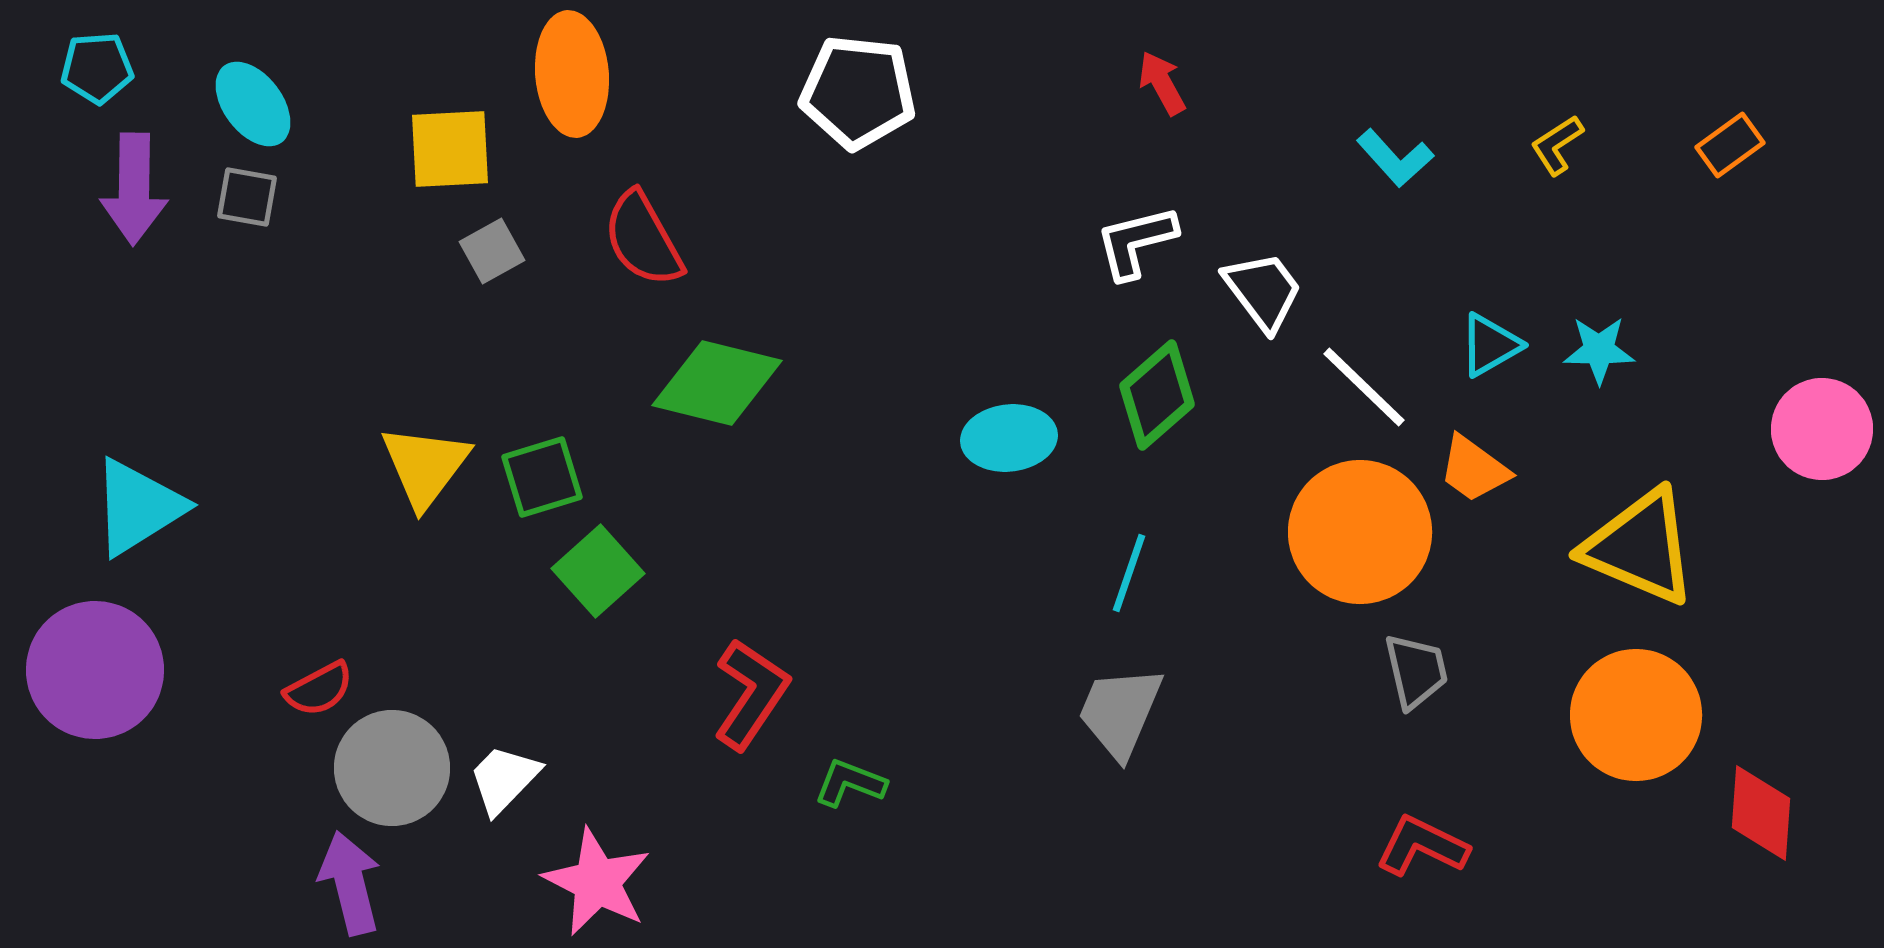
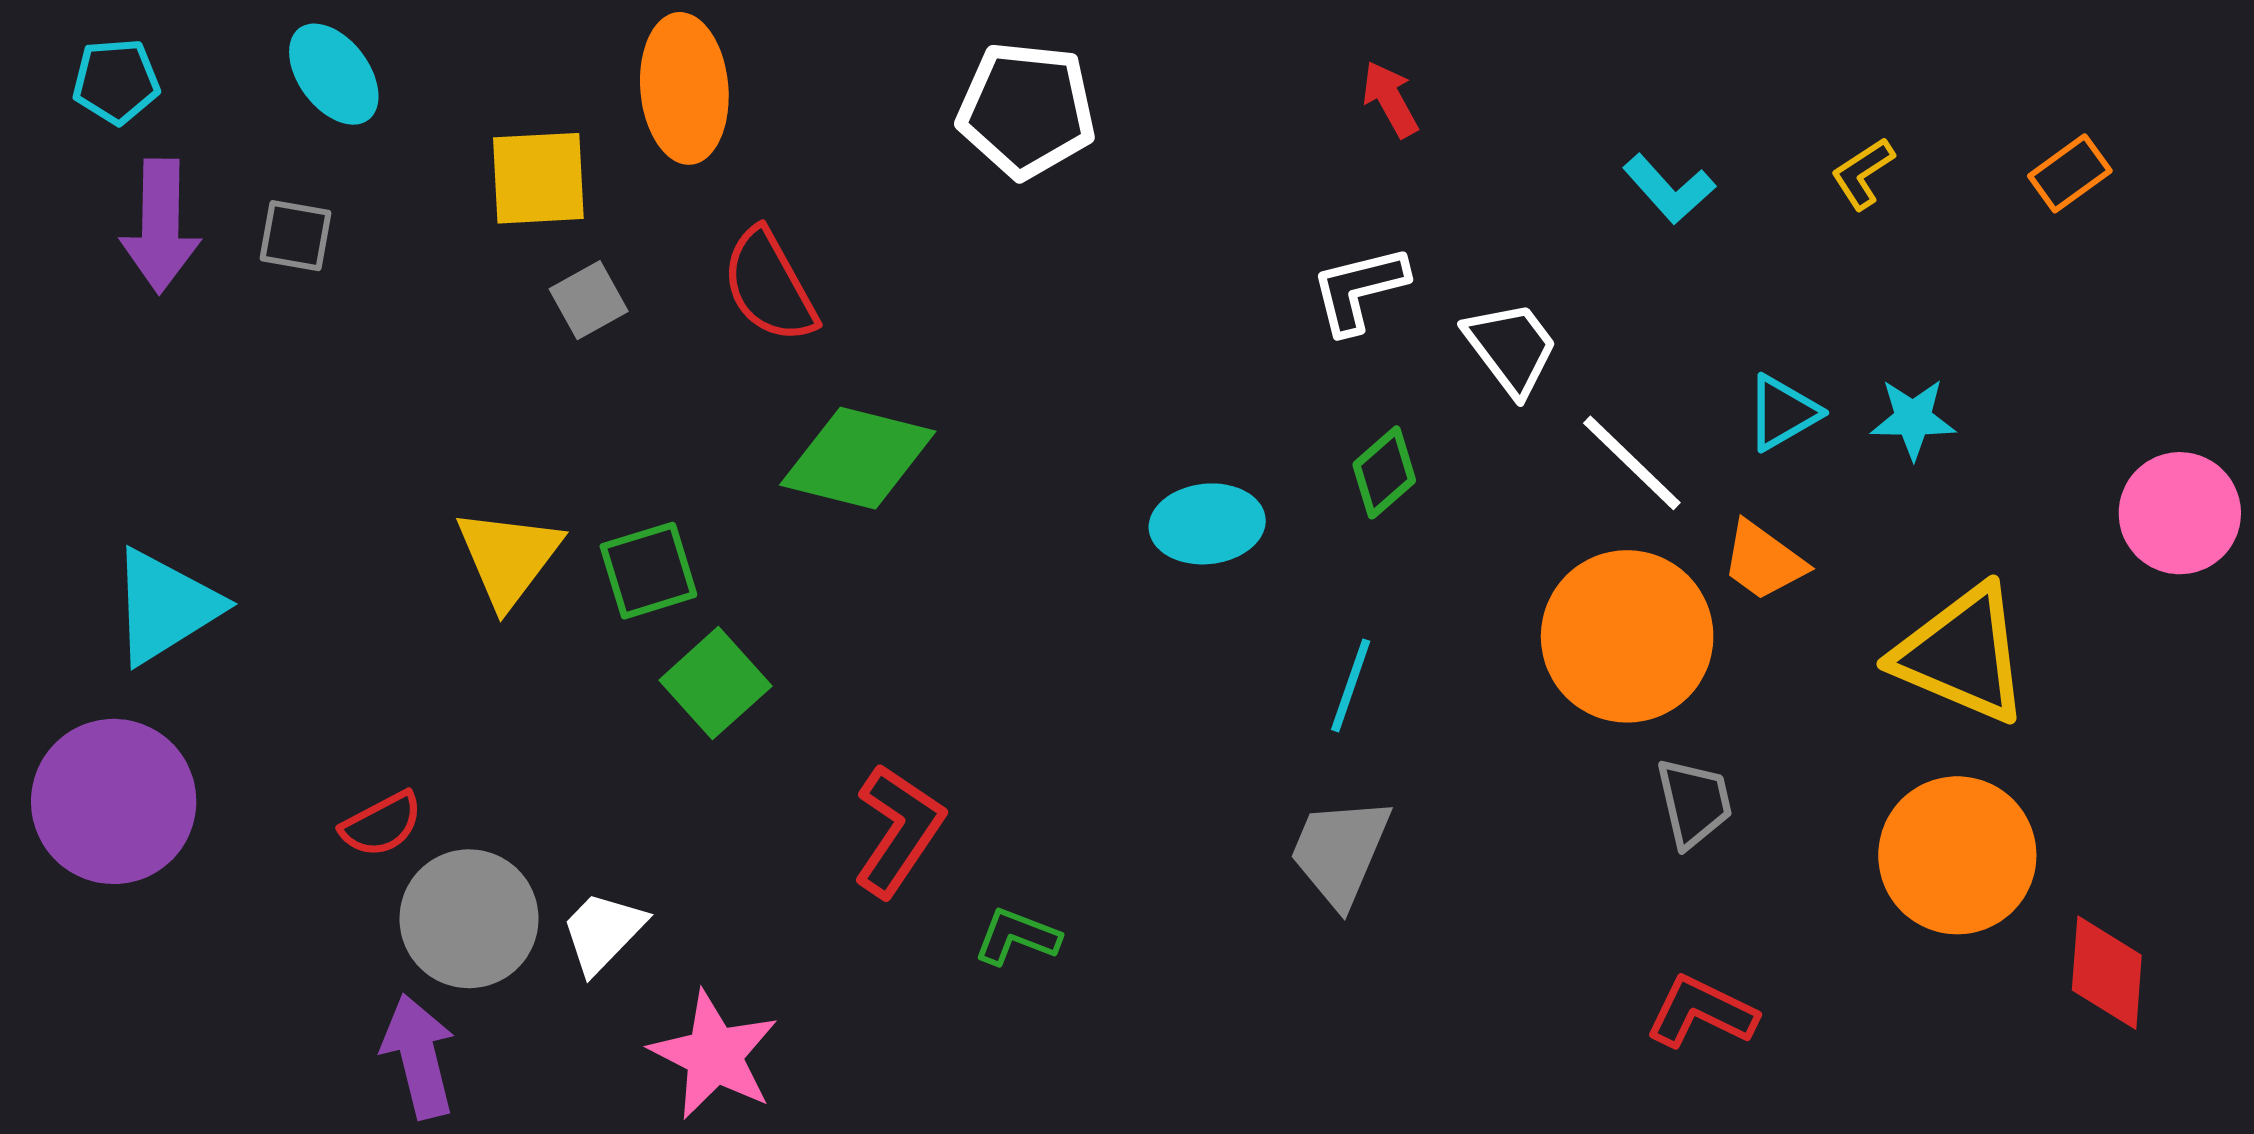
cyan ellipse: (253, 104) -> (334, 74), moved
green diamond: (1157, 395) -> (1384, 472), size x0.7

